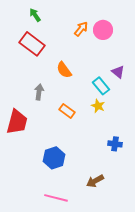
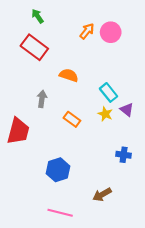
orange semicircle: (64, 70) -> (69, 75), turned 144
purple triangle: (118, 72) -> (127, 110), moved

